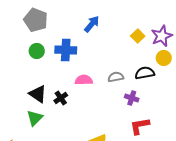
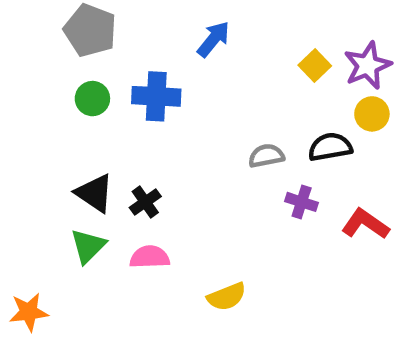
pink semicircle: (84, 80) -> (150, 257), moved
red L-shape: (140, 126) -> (365, 224), moved, turned 45

